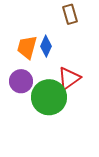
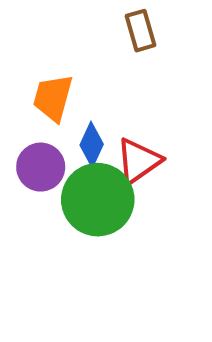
blue diamond: (46, 46) -> (92, 145), moved

